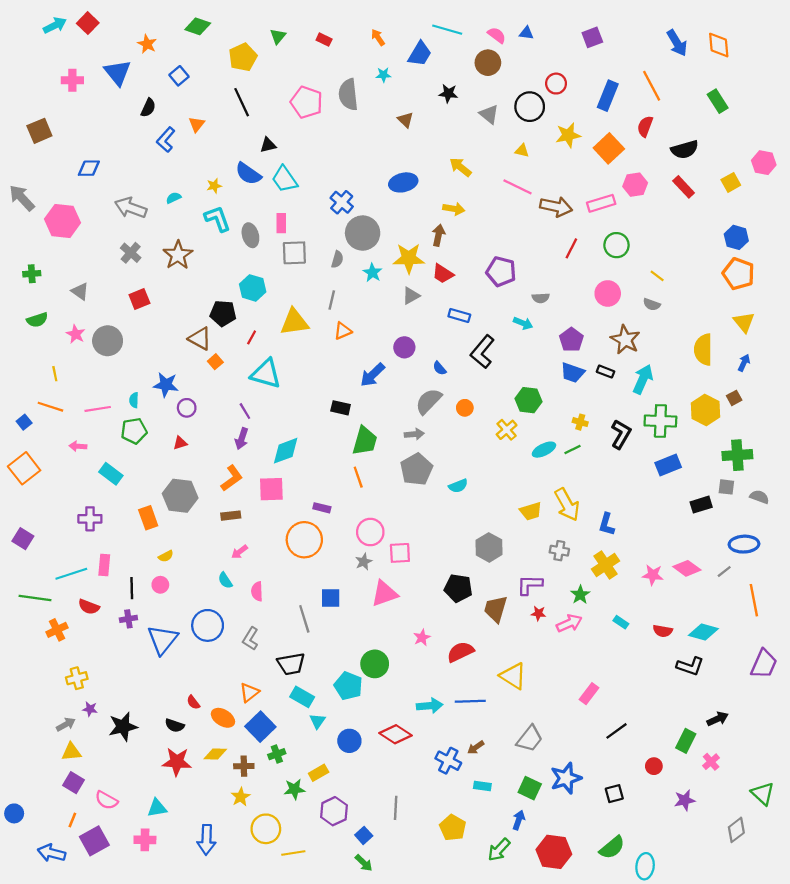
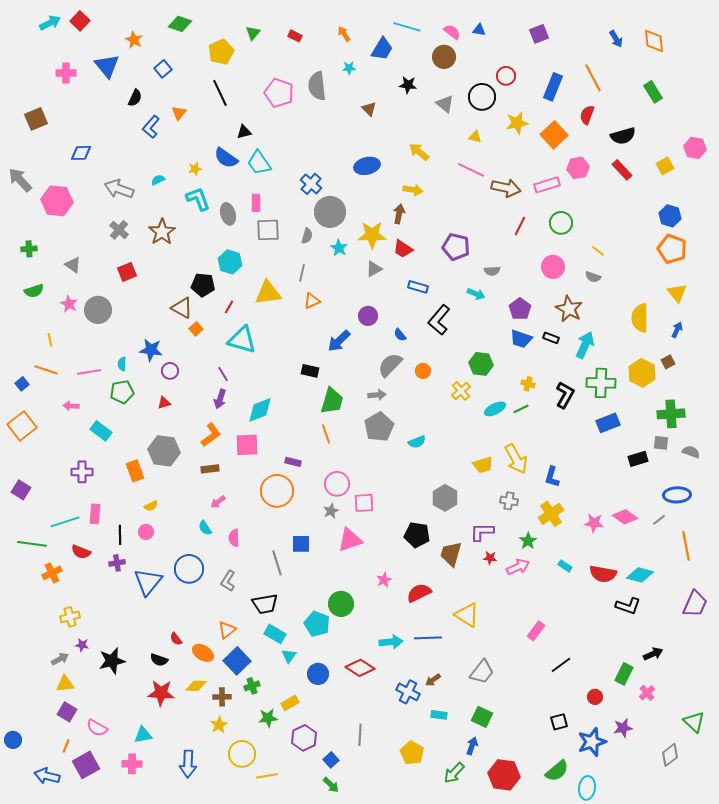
blue arrow: (677, 43) -> (616, 39), size x0.7
red semicircle: (663, 631) -> (603, 574), size x1.5
blue star: (566, 778) -> (592, 742), moved

